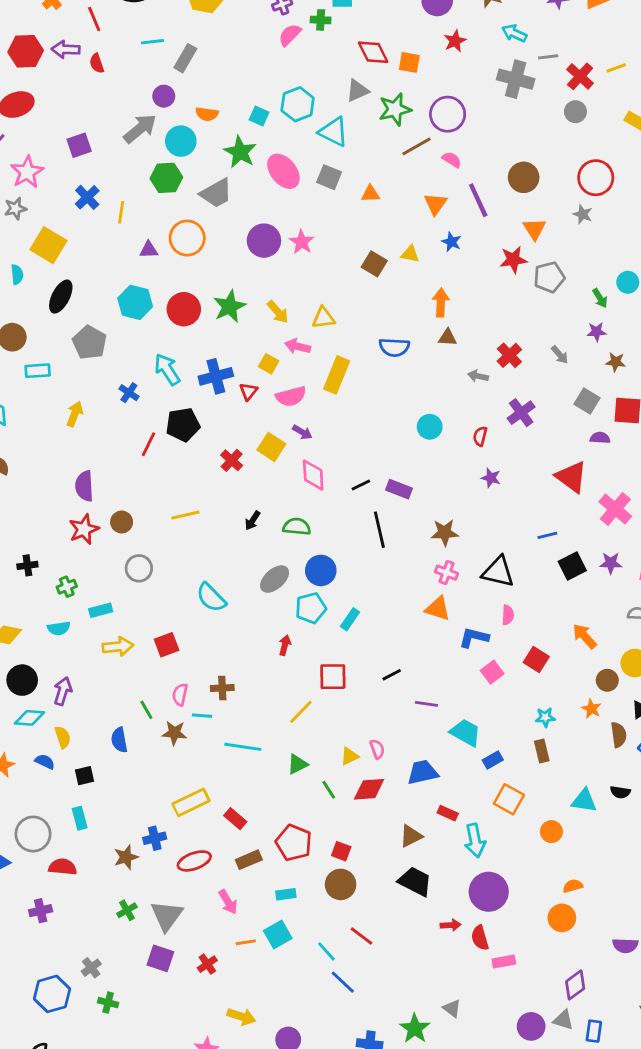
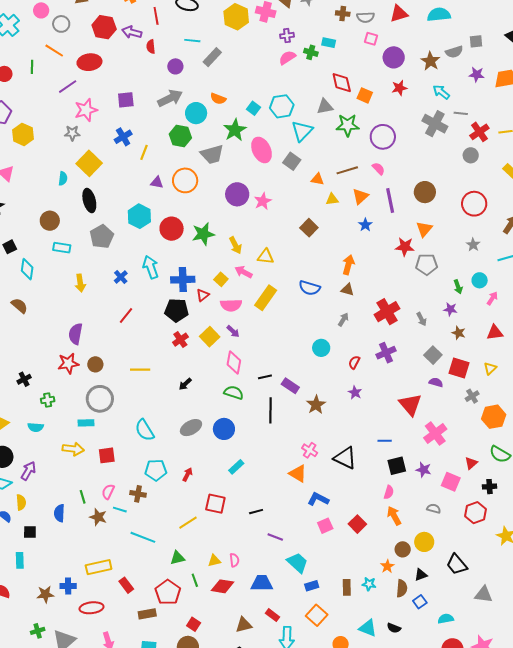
purple circle: (164, 96) -> (175, 66), moved
cyan triangle: (334, 132) -> (302, 131), turned 35
brown line: (417, 146) -> (347, 170), moved
gray star: (583, 214) -> (473, 245), moved
yellow triangle: (410, 254) -> (332, 199), moved, turned -32
black ellipse: (61, 297) -> (89, 201), turned -55
red cross: (509, 355) -> (387, 312), size x1.4
gray arrow: (478, 376) -> (343, 319), moved, turned 96
yellow arrow: (75, 414) -> (80, 283), turned 138
black pentagon: (183, 425) -> (177, 310), moved
green semicircle: (297, 527) -> (234, 393), moved
brown star: (445, 533) -> (316, 405), moved, turned 30
black cross: (27, 565) -> (24, 379), turned -32
gray circle: (139, 568) -> (100, 399), size x1.4
cyan pentagon: (311, 608) -> (156, 470), moved
cyan rectangle: (101, 610) -> (86, 423), moved
pink semicircle: (508, 615) -> (389, 492), moved
cyan star: (545, 717) -> (369, 584), moved
red pentagon: (294, 843) -> (168, 592), moved
brown rectangle: (249, 860) -> (147, 614), moved

